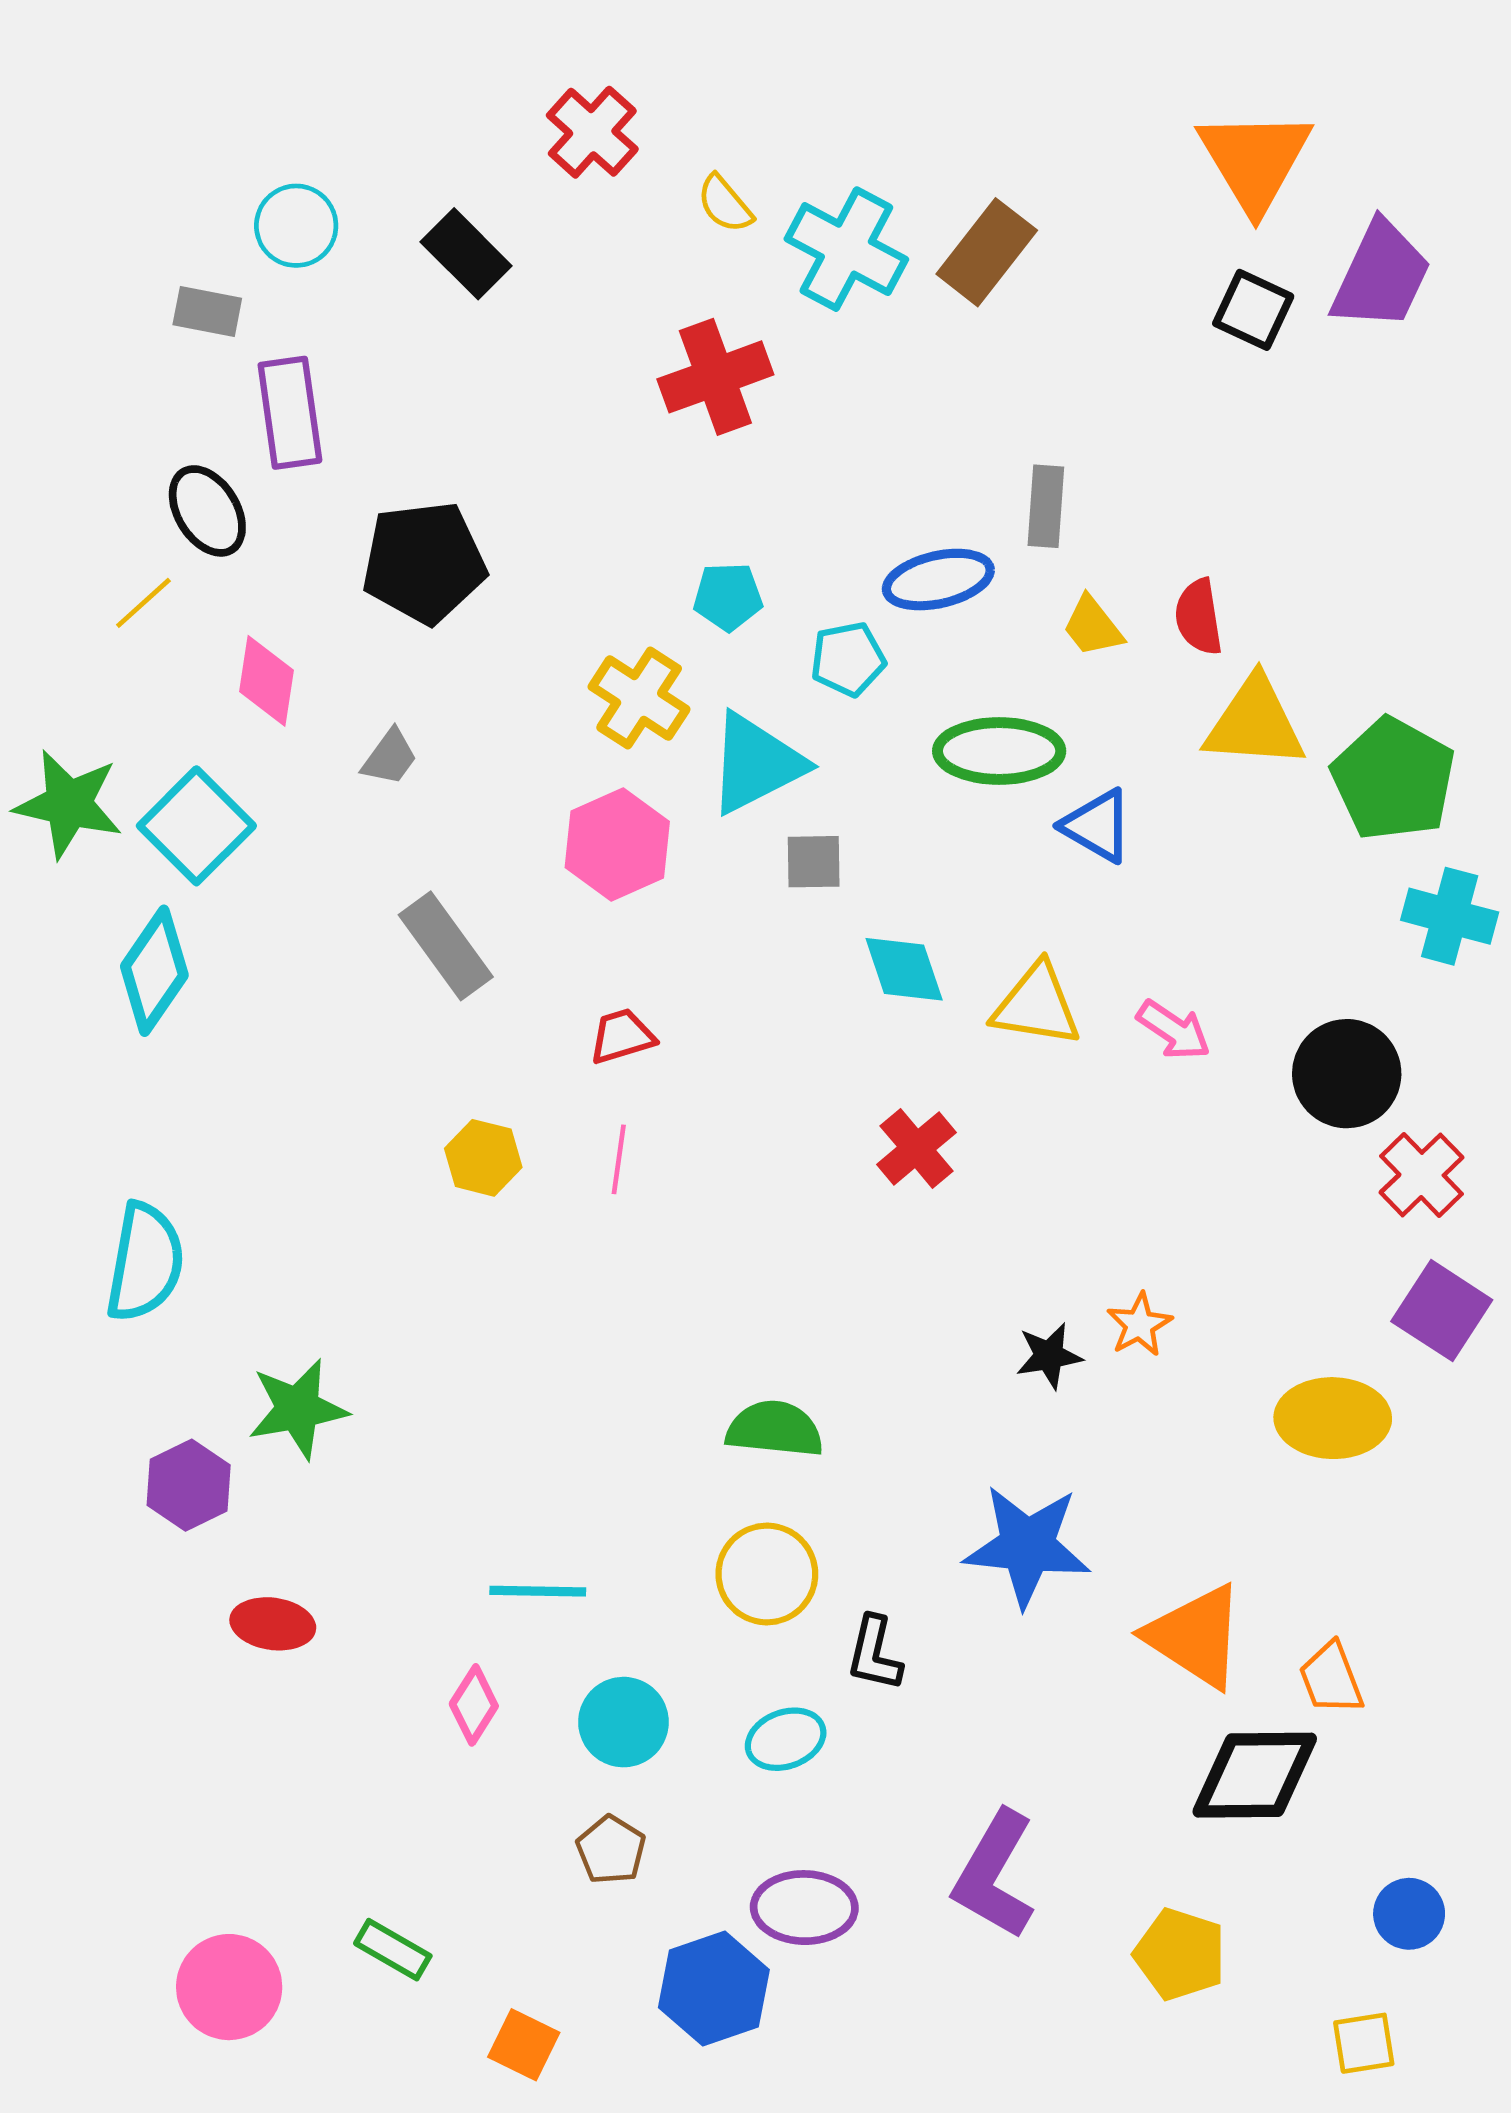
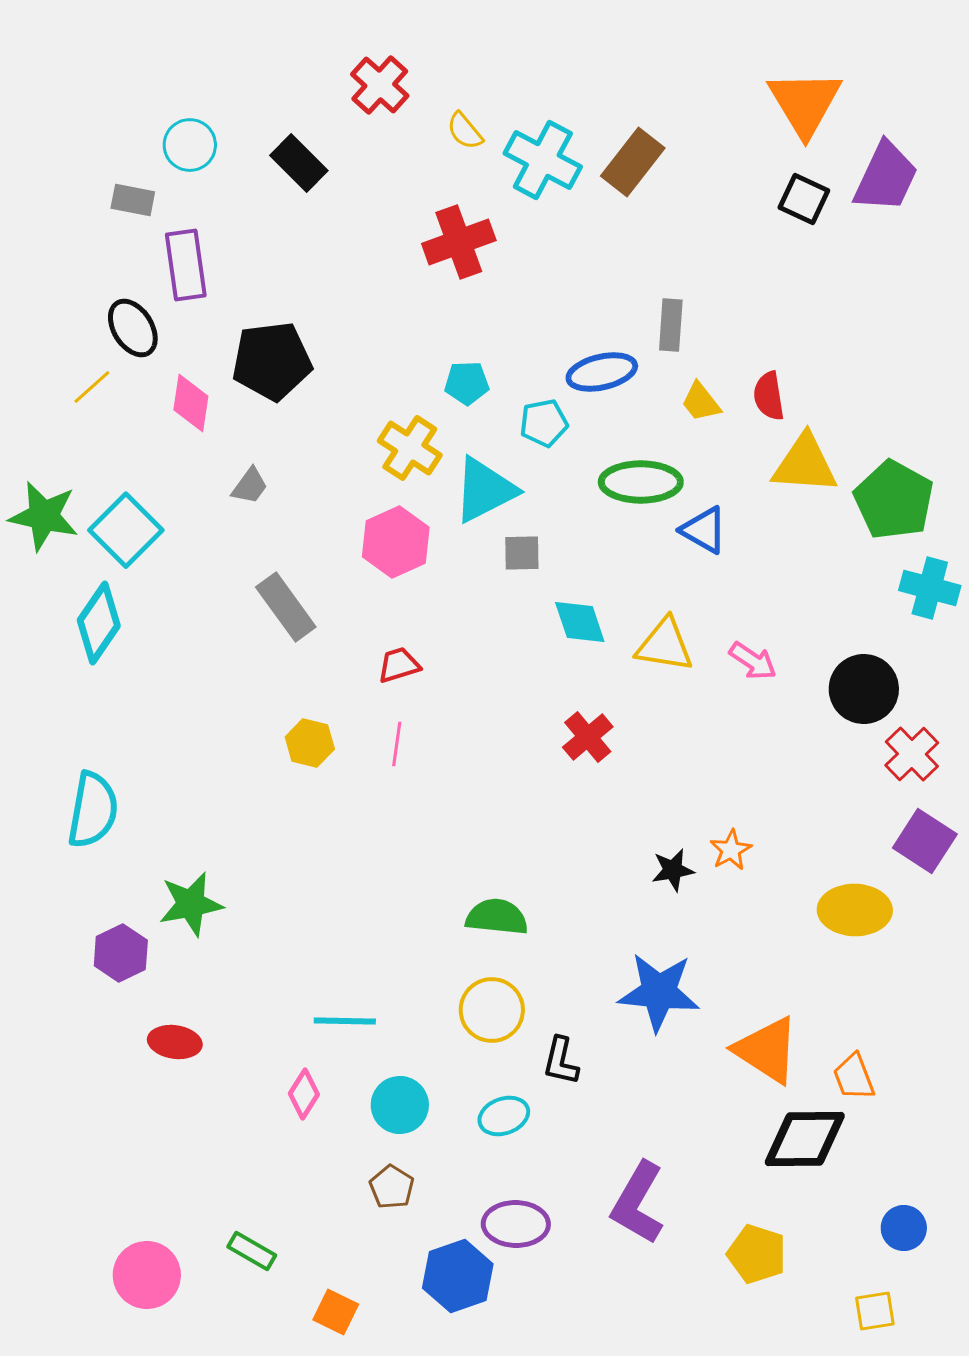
pink diamond: (267, 681) -> (191, 403), moved

